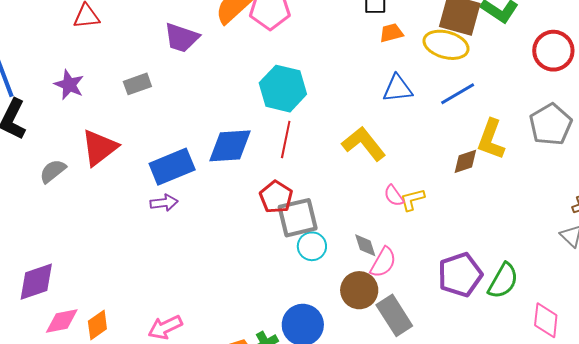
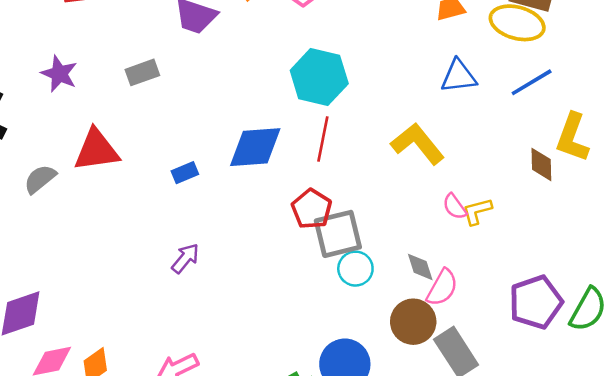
red triangle: (99, 148) -> (97, 150), turned 30
brown diamond: (465, 161) -> (541, 164), turned -72
blue rectangle: (172, 167) -> (185, 173), size x0.5
purple arrow: (164, 203) -> (185, 258), moved, turned -44

